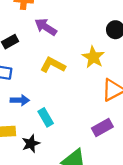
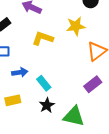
yellow star: (93, 57) -> (76, 26), turned -30
black star: (31, 144) -> (47, 105), moved

